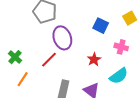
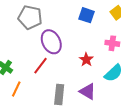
blue square: (101, 26) -> (87, 15), moved

